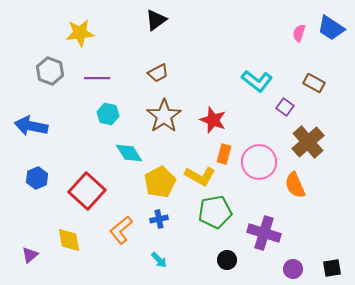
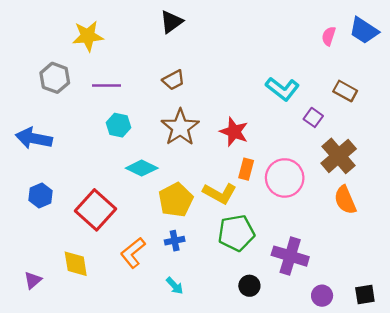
cyan diamond: (129, 153) -> (142, 168), turned -32
orange semicircle: (295, 185) -> (345, 200), moved

